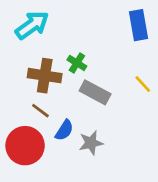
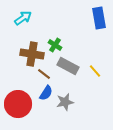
cyan arrow: (32, 25) -> (23, 18), size x0.7
yellow line: (143, 84) -> (95, 71), moved
brown line: (40, 111) -> (44, 74), moved

